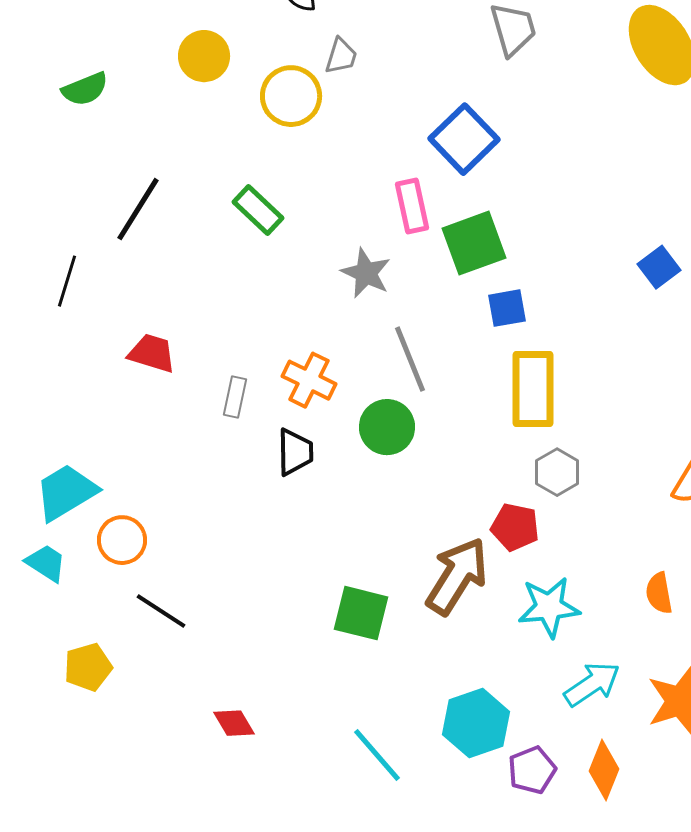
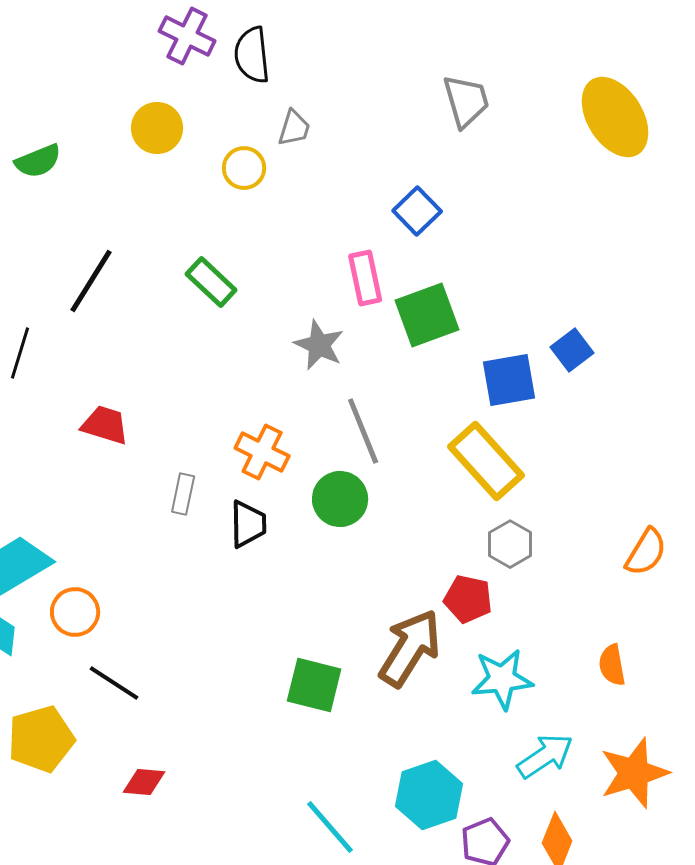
yellow circle: (291, 96) -> (244, 168), size x0.7
blue square: (464, 139) -> (417, 211), size x0.7
blue square: (659, 267) -> (572, 350), moved
blue square: (507, 308) -> (509, 380), moved, size x1.4
yellow rectangle: (533, 389) -> (486, 461), turned -42
gray rectangle: (235, 397) -> (183, 494), moved
yellow pentagon: (88, 667) -> (41, 739), size x1.4
red diamond: (234, 723) -> (144, 782), moved, turned -54

